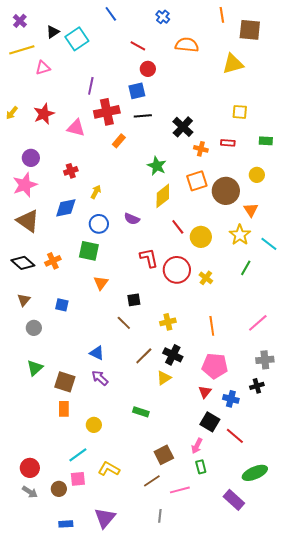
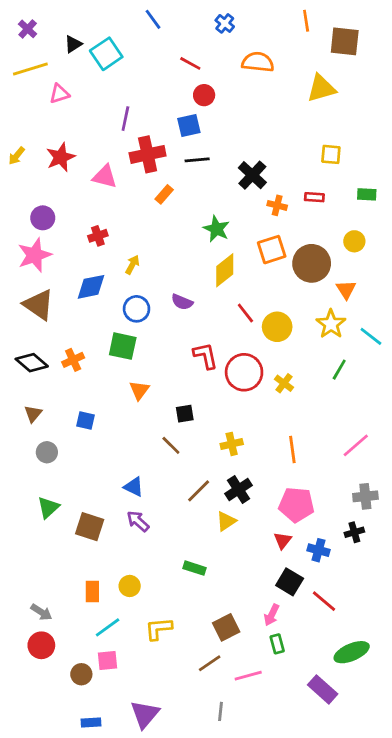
black cross: (173, 355) -> (239, 489), turned 30
orange rectangle: (64, 409) -> (92, 592), moved
yellow L-shape: (109, 469) -> (159, 629), moved, turned -35
gray arrow: (30, 492) -> (41, 612), moved

